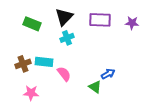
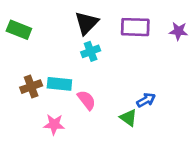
green rectangle: (32, 24) -> (19, 30), moved
pink star: (31, 93) -> (54, 124), moved

